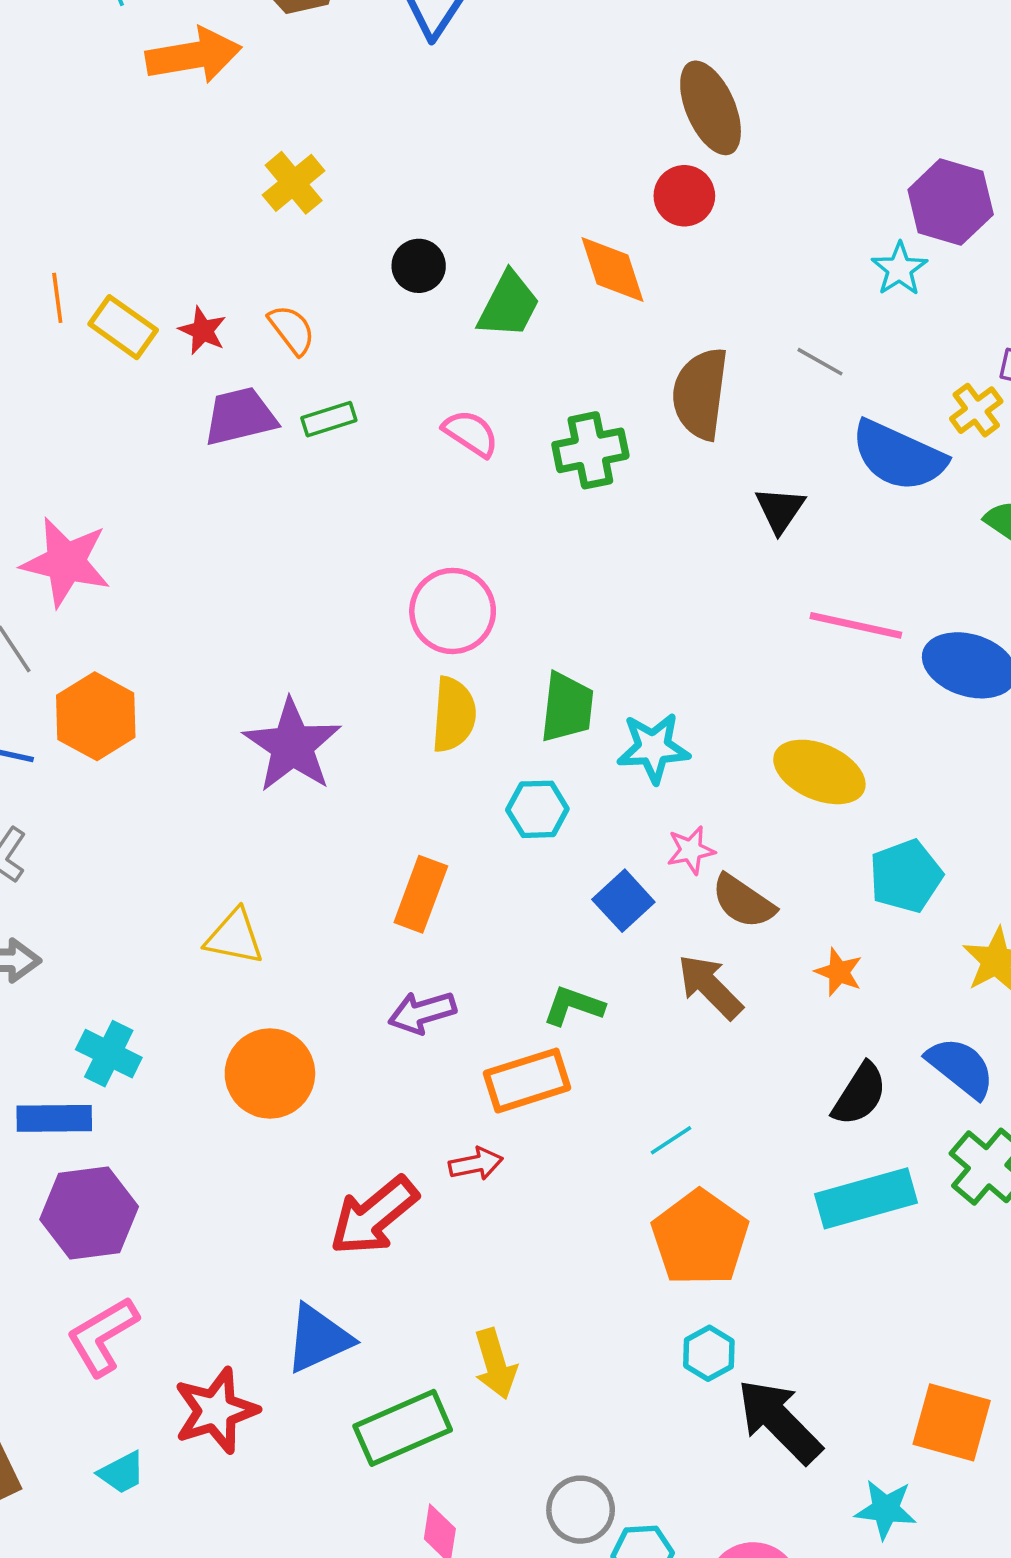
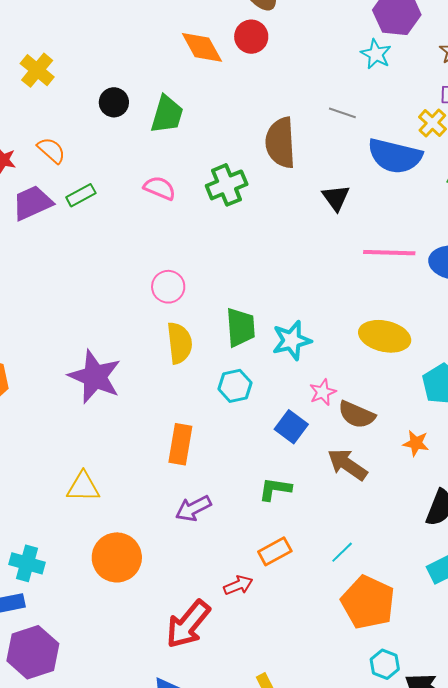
orange diamond: (613, 269) -> (202, 47), moved
pink circle: (453, 611) -> (168, 287), size x0.7
orange rectangle: (527, 1081) -> (275, 551), moved, size x0.7

